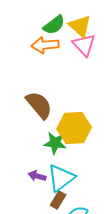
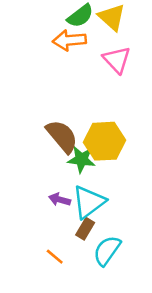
pink triangle: (84, 45) -> (117, 60), moved
brown semicircle: (39, 105) -> (62, 136), moved

